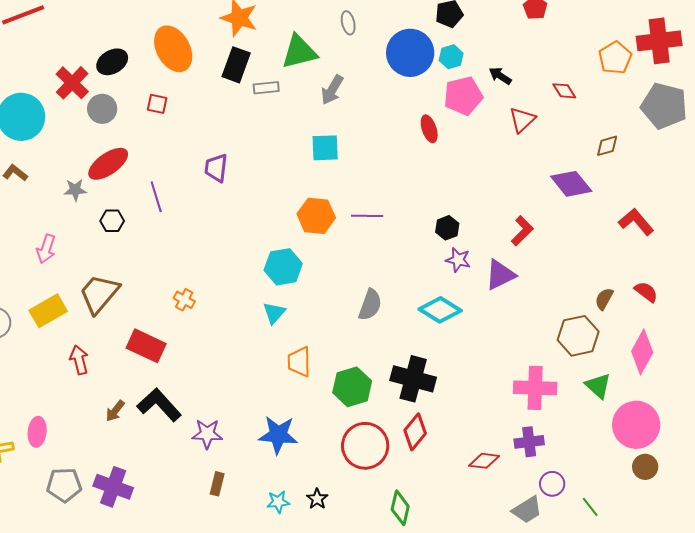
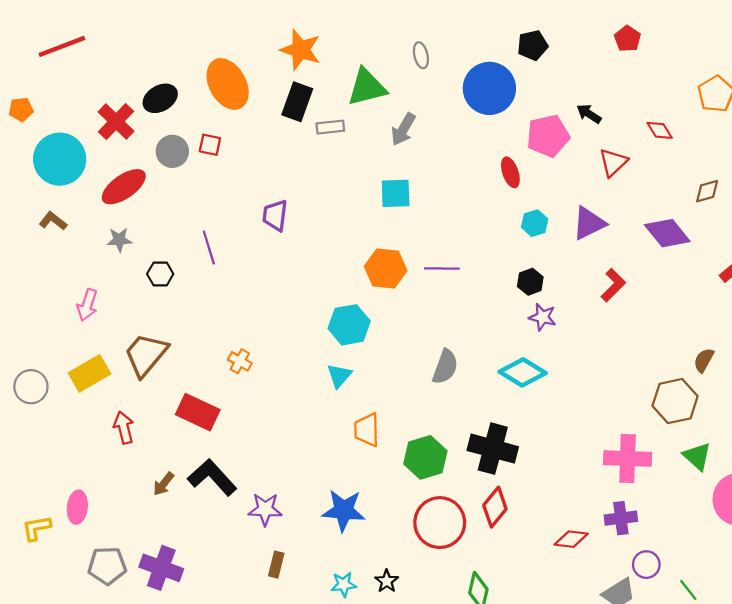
cyan hexagon: (451, 57) -> (535, 223), moved
gray circle: (102, 109) -> (172, 151), moved
red ellipse: (108, 164) -> (124, 187), moved
purple triangle: (500, 275) -> (589, 223), moved

